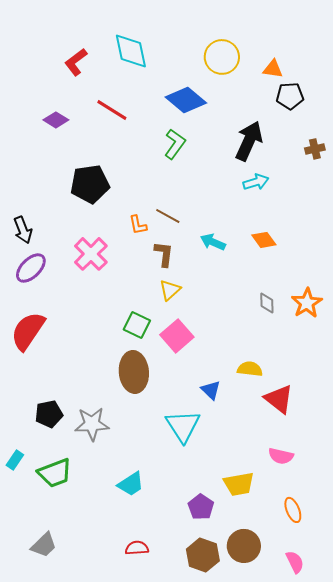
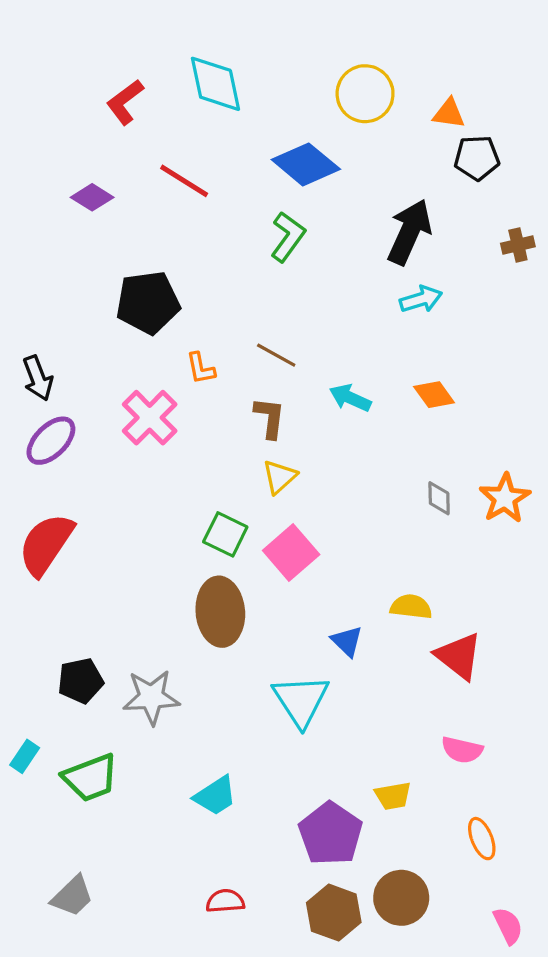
orange L-shape: (138, 225) -> (201, 368), moved
yellow trapezoid: (239, 484) -> (393, 796), size x0.7
purple pentagon: (201, 507) -> (330, 834), size x1.5
pink semicircle: (295, 562) -> (508, 926), moved

